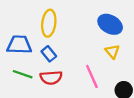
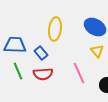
yellow ellipse: (49, 23) -> (55, 29), moved
green line: (23, 74) -> (18, 71), turned 48

